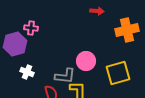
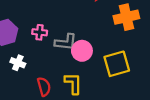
pink cross: (31, 28) -> (40, 32), moved
gray L-shape: (65, 76) -> (66, 42), moved

